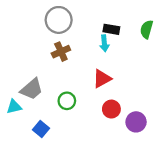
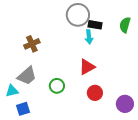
gray circle: (59, 20) -> (78, 15), moved
brown cross: (61, 52) -> (32, 44), moved
purple circle: (136, 122) -> (125, 104), moved
blue square: (41, 129) -> (23, 109), moved, turned 32

